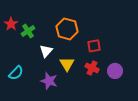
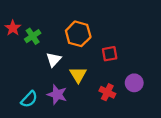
red cross: (92, 68) -> (107, 92), moved
cyan semicircle: (16, 73) -> (29, 99), moved

